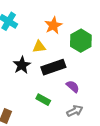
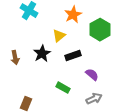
yellow triangle: (39, 47) -> (59, 36), turned -32
black rectangle: (53, 67) -> (73, 56), size x0.7

